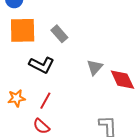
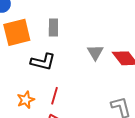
gray rectangle: (59, 34) -> (53, 28), turned 54

